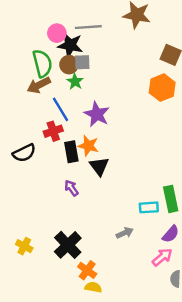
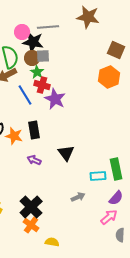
red cross: (53, 131) -> (42, 85), moved, turned 35
orange star: (88, 146) -> (14, 136), moved
black triangle: (99, 166) -> (66, 153), moved
purple arrow: (71, 188) -> (34, 160), turned -32
orange cross: (87, 270) -> (31, 225), moved

